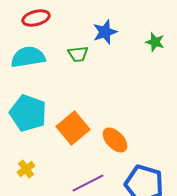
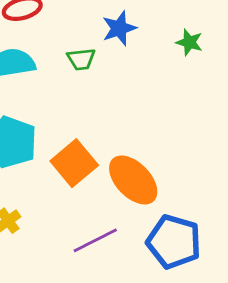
orange ellipse: (115, 140) -> (133, 180), size x1.4

